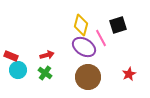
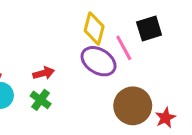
red star: (129, 74) -> (165, 118), moved
brown circle: (88, 77) -> (133, 106), moved

